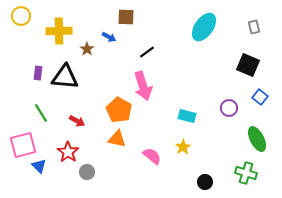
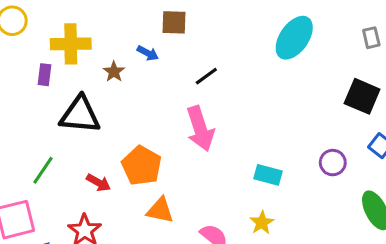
purple rectangle: (38, 73) -> (45, 75), moved
orange pentagon: (119, 110) -> (142, 166), moved
green line: (41, 113) -> (43, 170), turned 66

